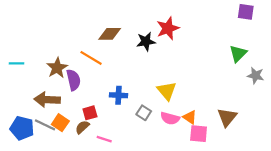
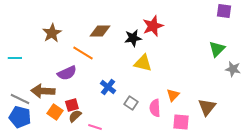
brown star: (57, 68) -> (52, 33), moved
purple semicircle: (73, 80) -> (67, 73), turned 78
yellow triangle: (167, 91) -> (143, 63), moved, turned -36
blue cross: (118, 95) -> (108, 87), turned 35
red square: (90, 113) -> (72, 105), moved
orange triangle: (190, 117) -> (173, 95), moved, turned 40
pink semicircle: (170, 118) -> (155, 108), turned 72
gray line: (45, 125) -> (20, 99), moved

